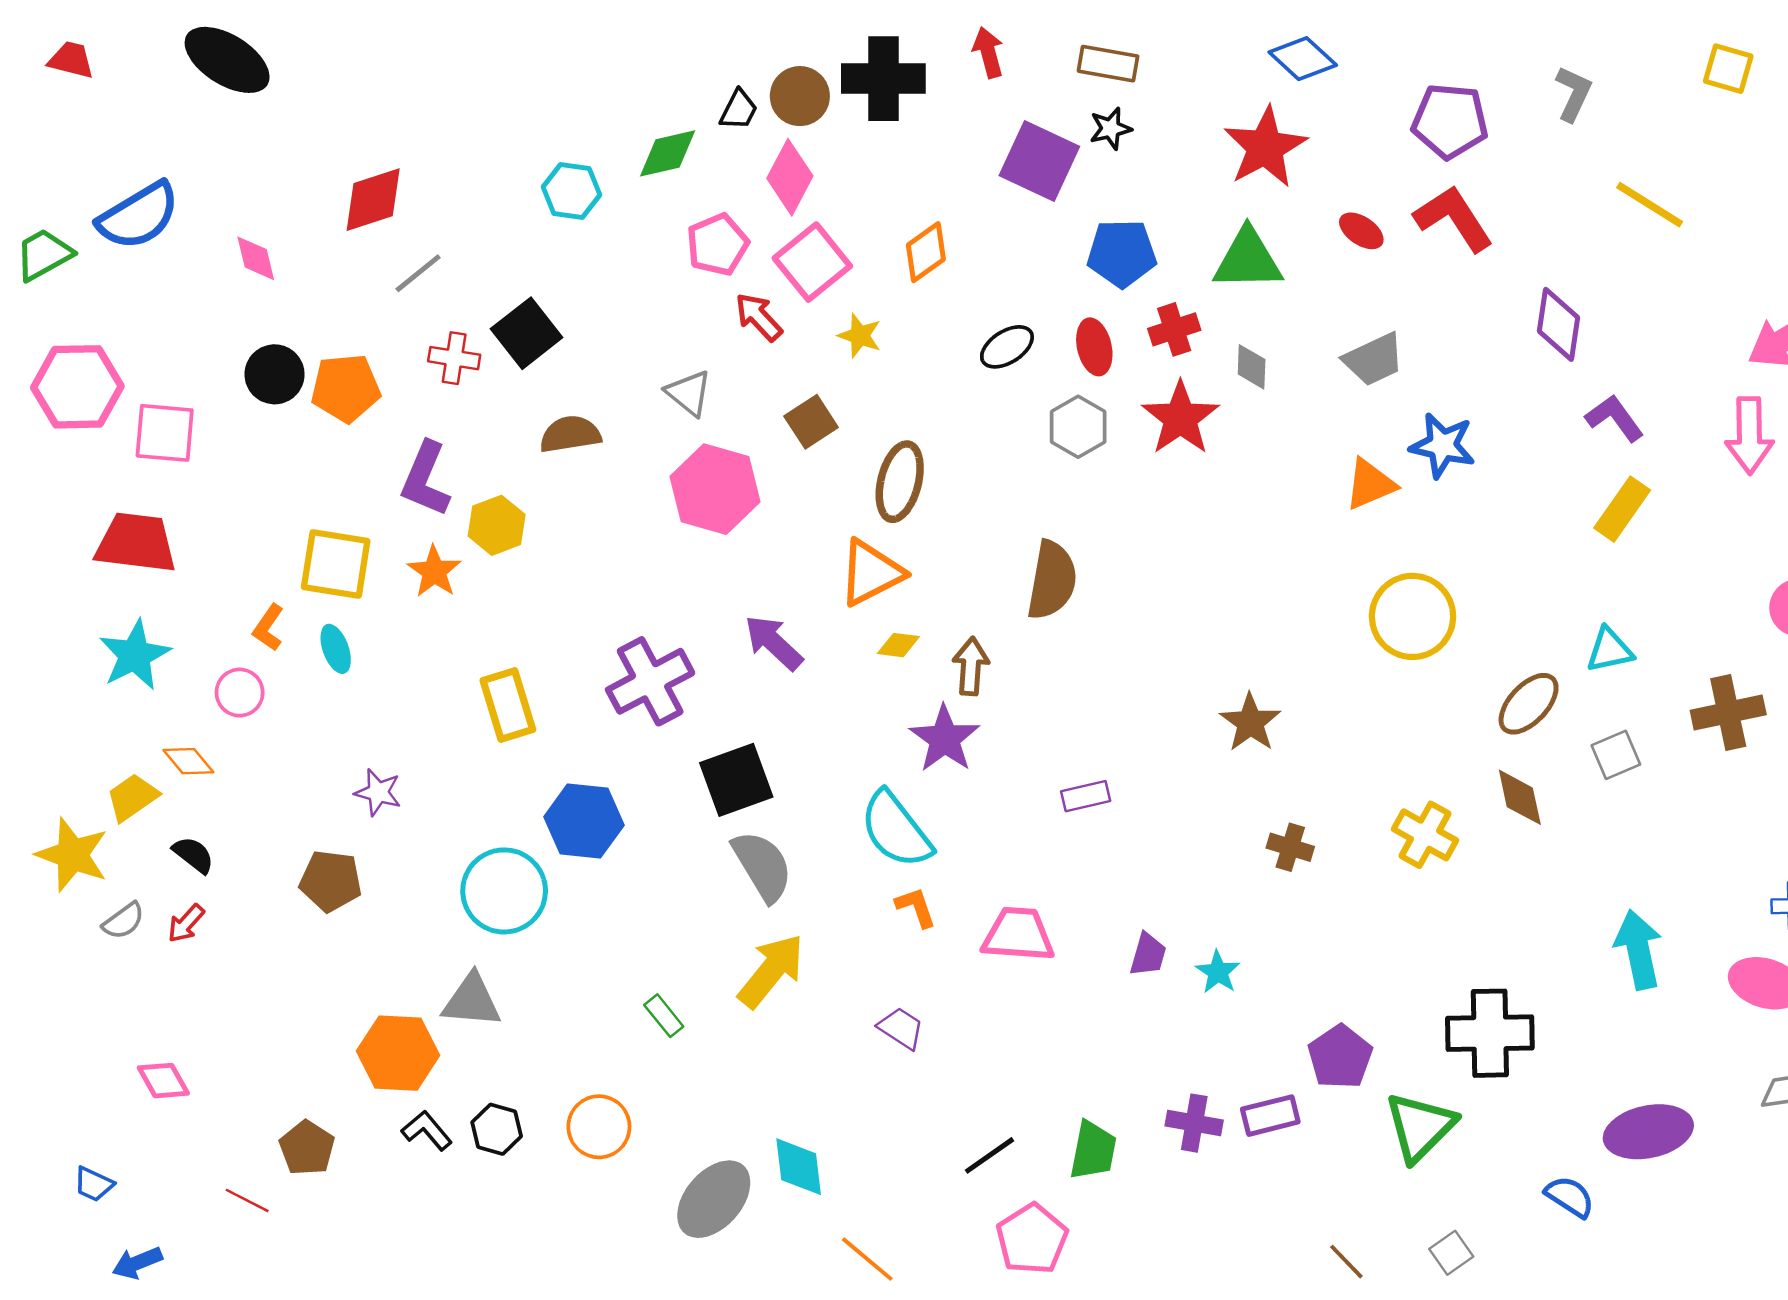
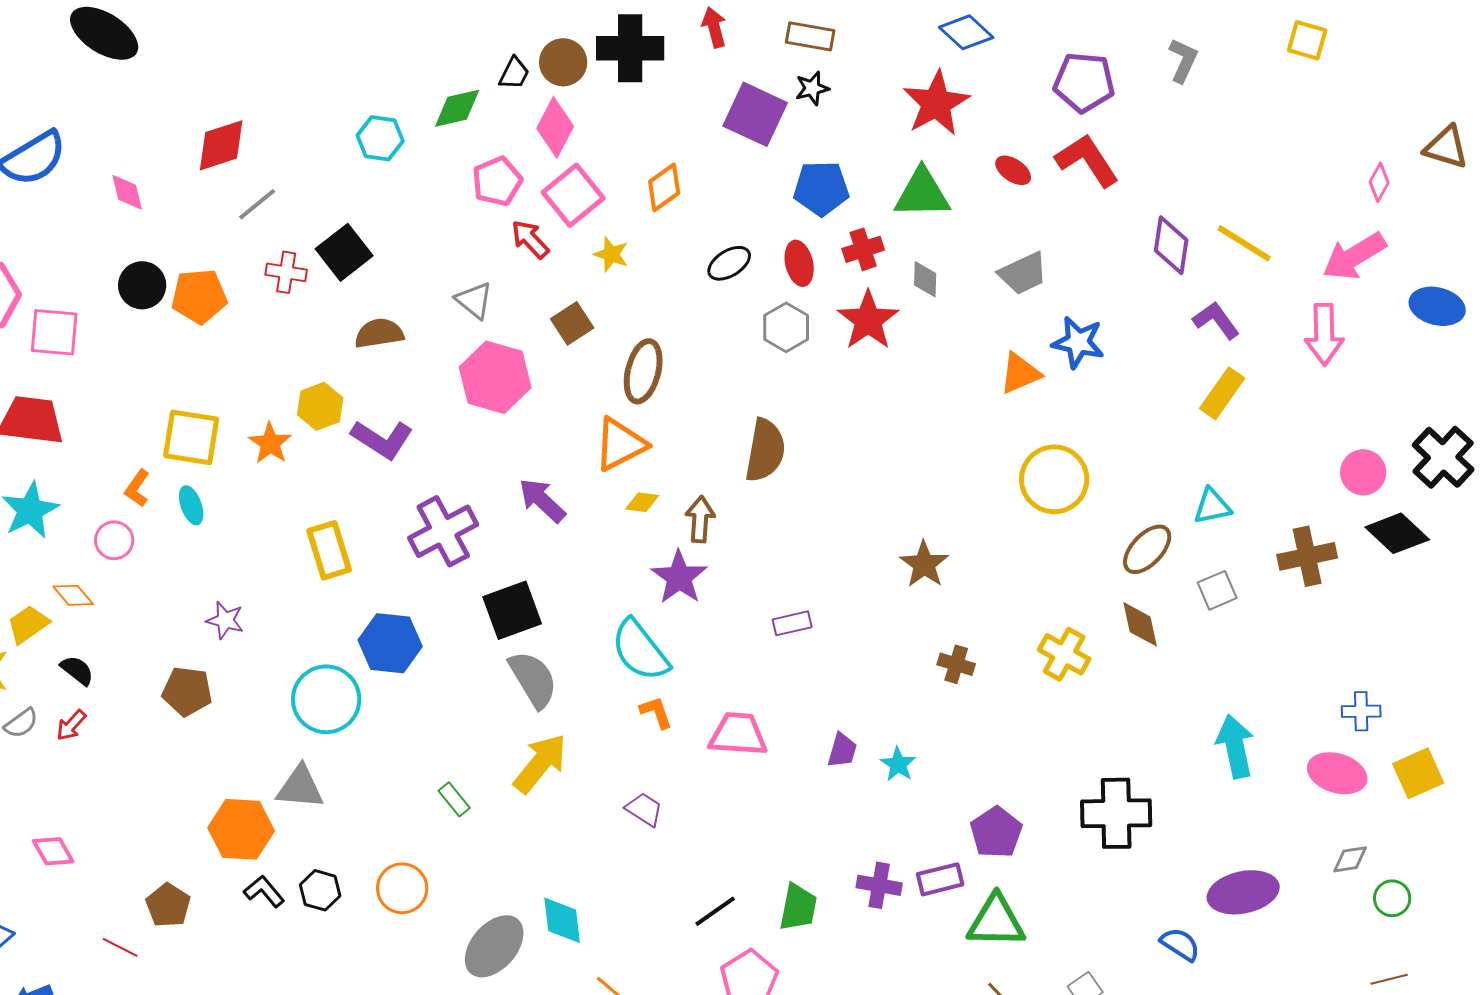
yellow line: (1650, 205) -> (1244, 243), moved
purple L-shape: (426, 479) -> (382, 439), moved, turned -80
green triangle: (1420, 1127) -> (996, 921), moved, turned 46

